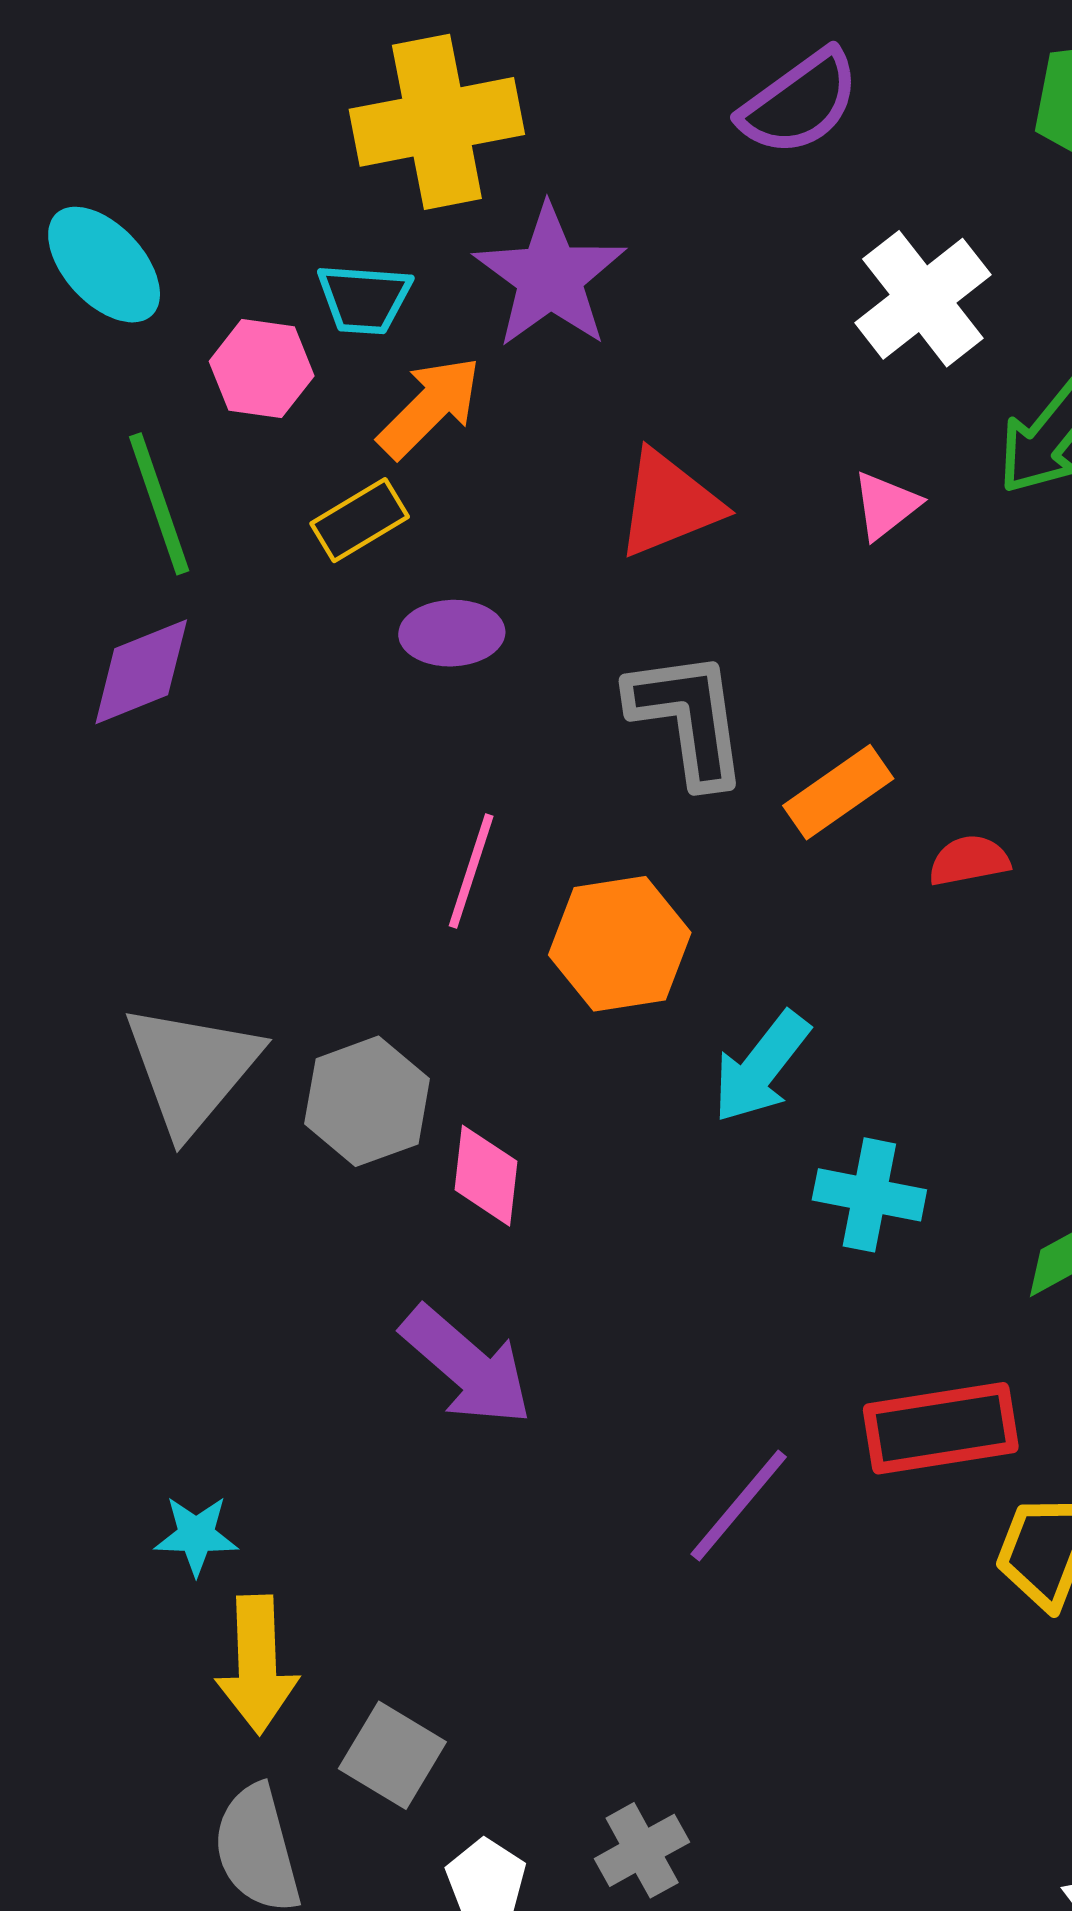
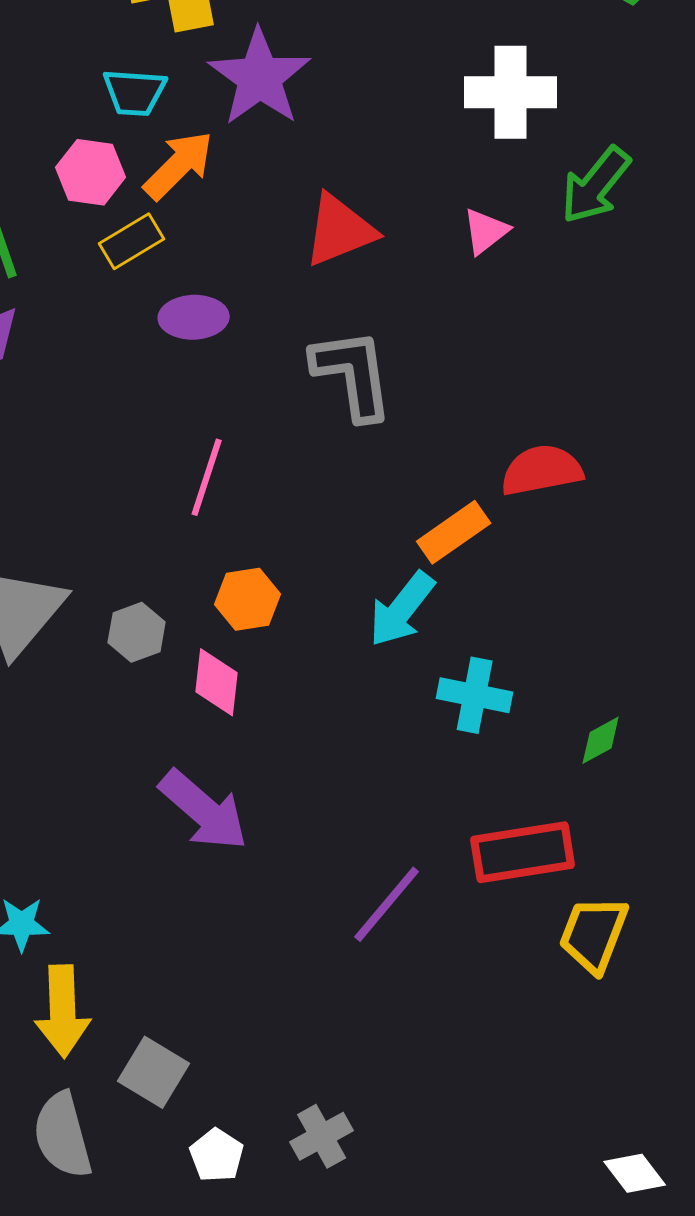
white cross: (923, 299) -> (511, 92), turned 38
pink hexagon: (262, 369) -> (91, 172), moved
orange rectangle: (838, 792) -> (454, 532), moved
red semicircle: (969, 861) -> (542, 470), size x1.5
orange hexagon: (620, 944) -> (248, 599), moved, size x0.7
gray hexagon: (367, 1101) -> (137, 632), size x0.7

